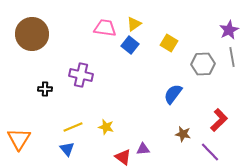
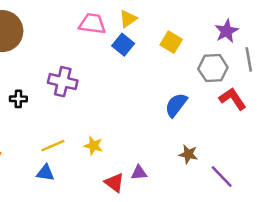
purple star: (229, 30) -> (227, 31), moved
red L-shape: (219, 120) -> (233, 99), moved, turned -80
blue triangle: (67, 149) -> (45, 173), turned -42

